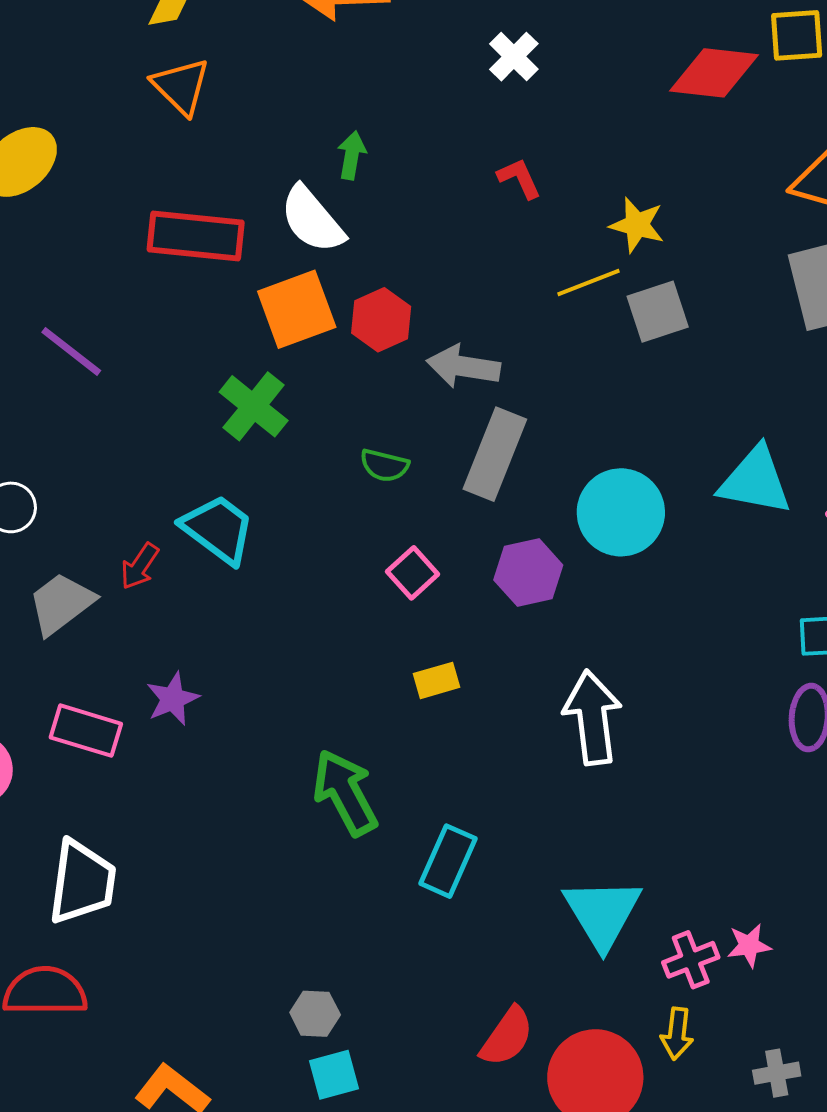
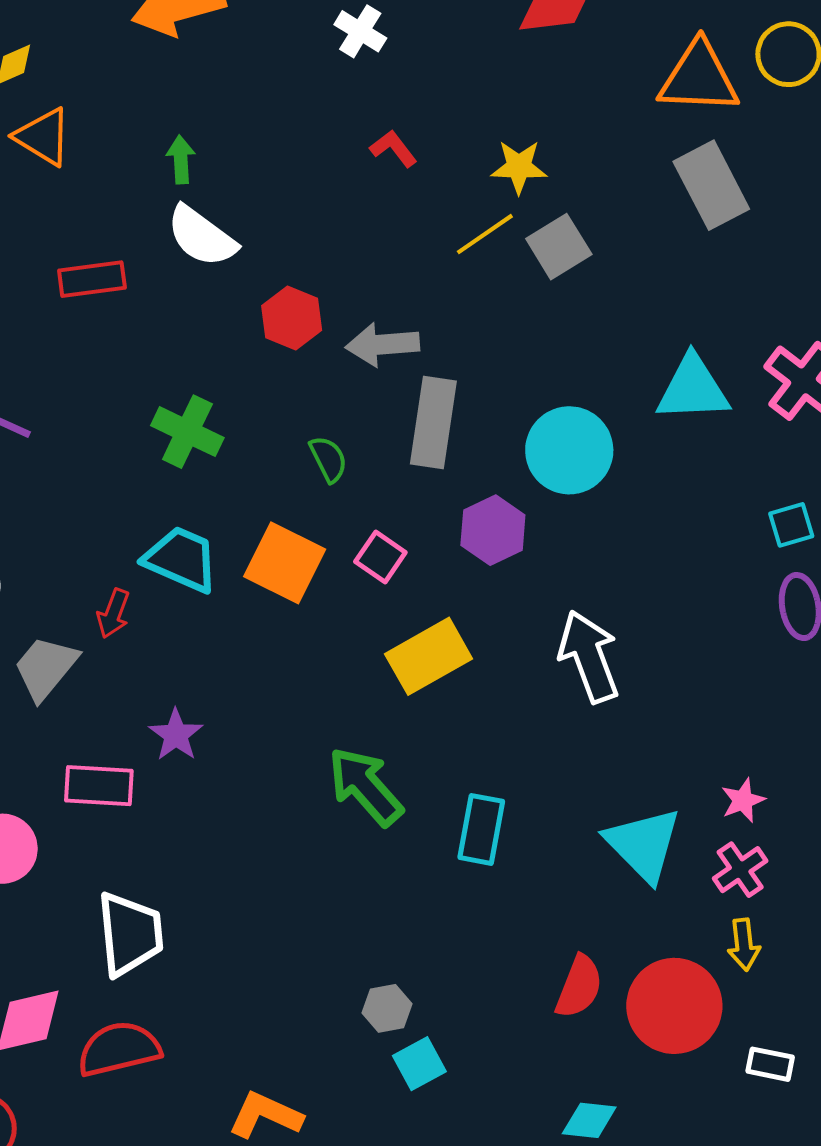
green arrow: (352, 155) -> (181, 159), moved
red rectangle: (196, 236) -> (92, 279), size x0.7
orange square: (297, 309) -> (285, 563), moved, turned -30
green semicircle: (384, 465) -> (328, 459), turned -117
yellow rectangle: (437, 680) -> (429, 656), size x1.8
pink star: (749, 946) -> (743, 800), moved

